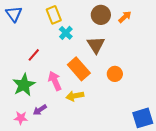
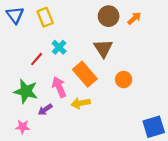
yellow rectangle: (54, 15) -> (45, 17), moved
cyan cross: (66, 33) -> (59, 47), moved
green star: (24, 85) -> (26, 91), turned -30
purple arrow: (40, 110) -> (45, 110), moved

